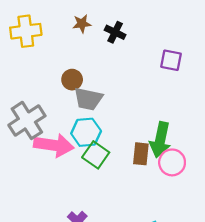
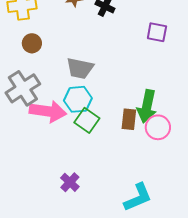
brown circle: (72, 80) -> (32, 43), moved

